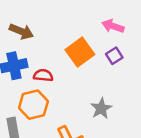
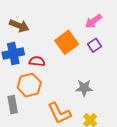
pink arrow: (113, 26) -> (93, 21), turned -54
gray star: (101, 108) -> (84, 88), turned 30

